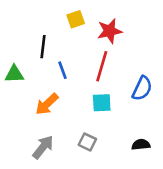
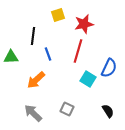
cyan square: (102, 103) -> (88, 79), moved, turned 35
black semicircle: (141, 145) -> (108, 111), turned 64
gray arrow: (43, 147) -> (33, 113), turned -84

